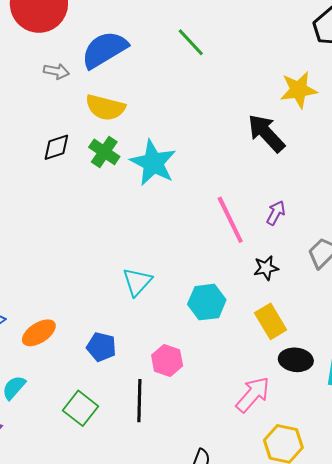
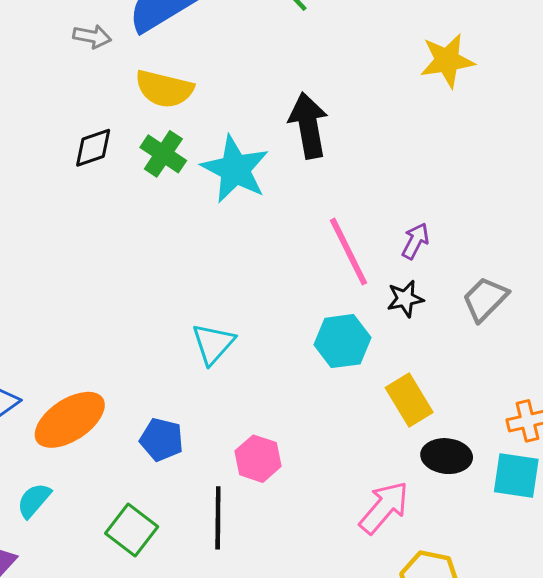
black arrow: (266, 133) -> (308, 125), moved, turned 33
black star: (266, 268) -> (405, 299), moved
cyan hexagon: (207, 302) -> (342, 341), moved
orange ellipse: (39, 333) -> (70, 420), size x1.4

